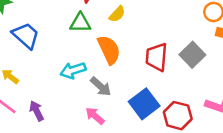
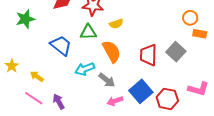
yellow semicircle: (117, 14) -> (116, 24), turned 32
blue trapezoid: (26, 35) -> (61, 46), moved
pink arrow: (95, 116) -> (115, 101), moved, turned -56

